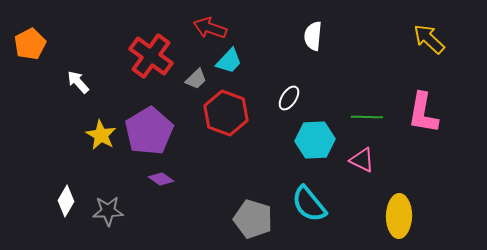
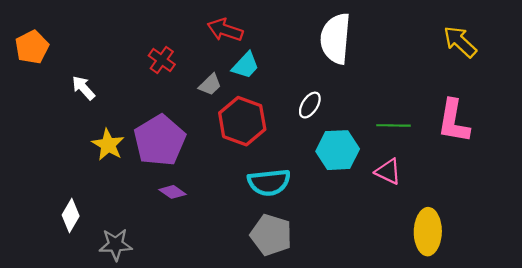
white semicircle: (313, 36) -> (336, 39), size x1.6
red cross: (151, 56) -> (162, 60), size x0.6
cyan semicircle: (309, 204) -> (269, 182), moved, turned -57
gray star: (108, 211) -> (116, 244), moved

